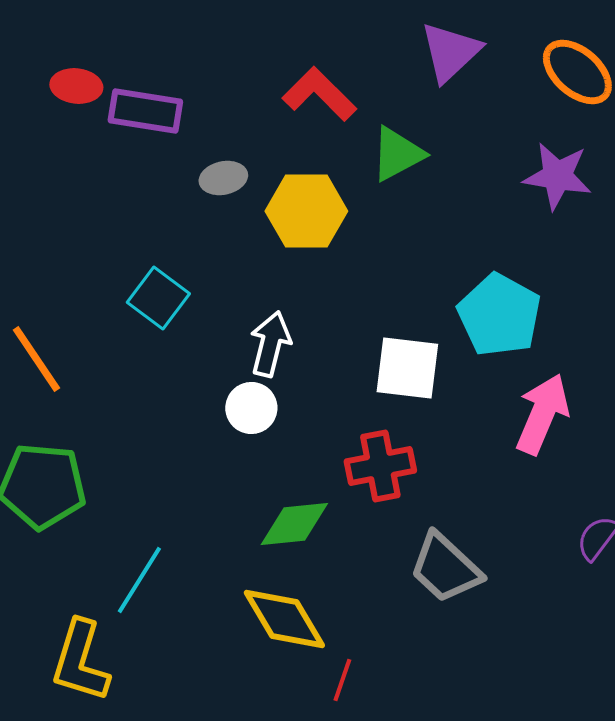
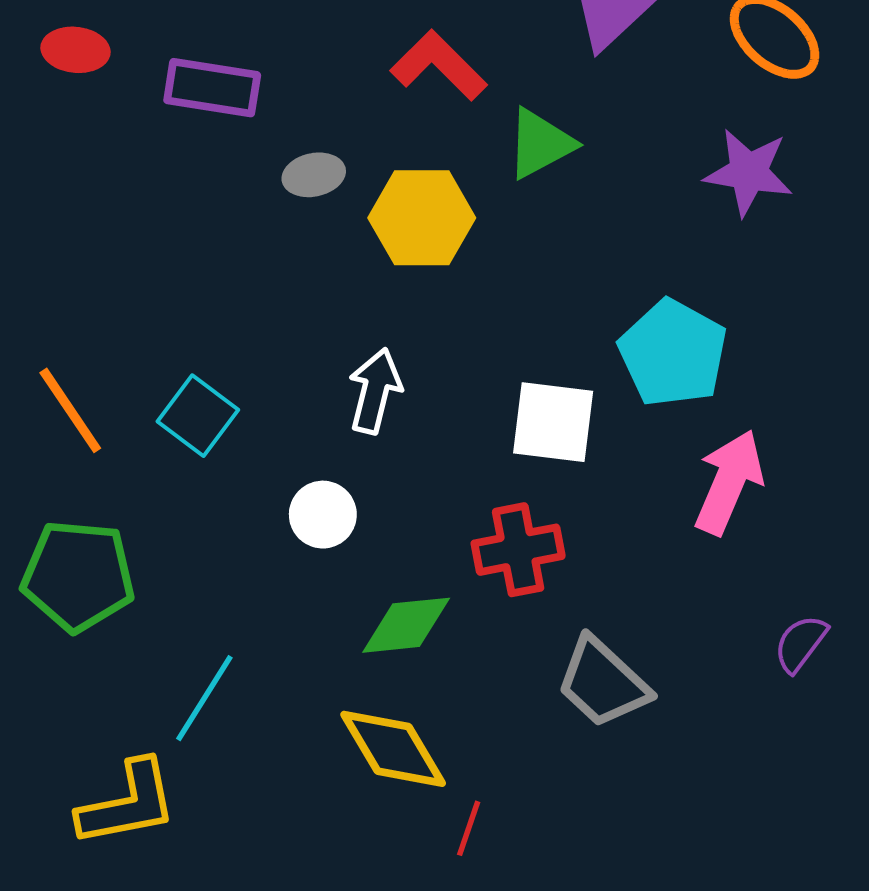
red ellipse: (76, 86) -> (76, 50), moved
cyan square: (158, 298) -> (198, 416), moved
white circle: (251, 408) -> (323, 515), moved
yellow L-shape: (80, 661) -> (128, 804), turned -118

